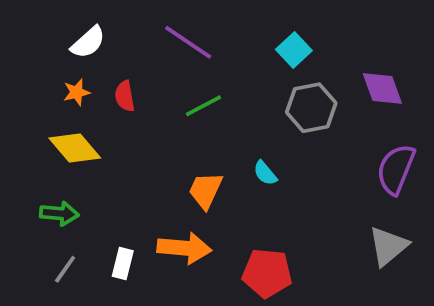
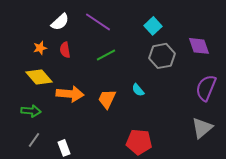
white semicircle: (88, 42) -> (60, 22), moved
orange arrow: (184, 248) -> (70, 94), moved
white rectangle: (123, 263) -> (64, 148), moved, turned -35

